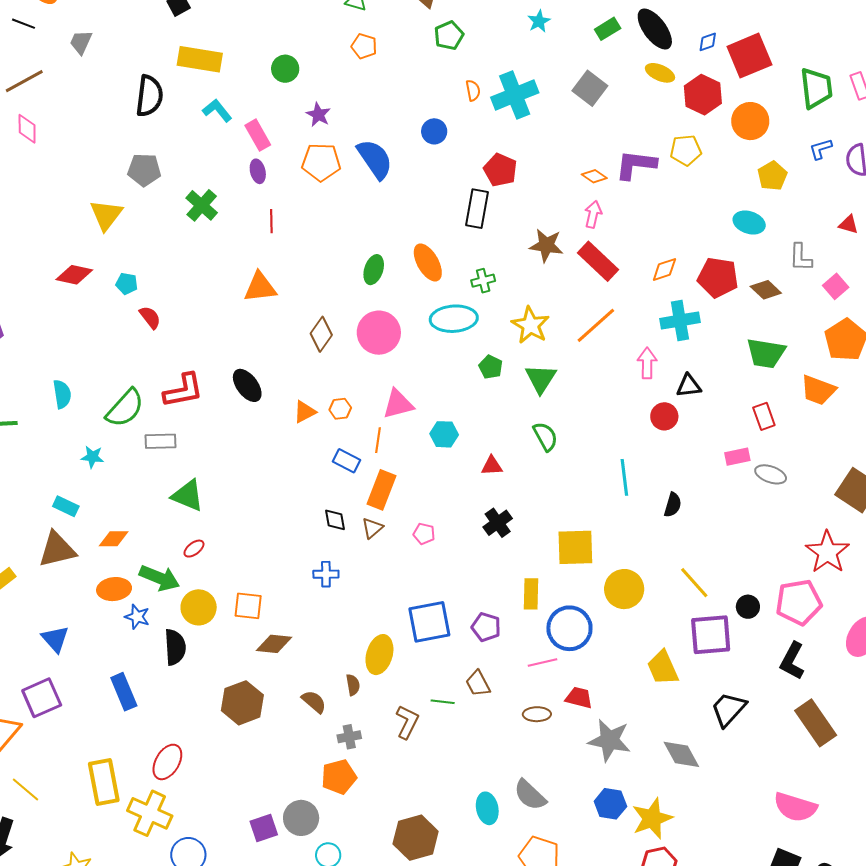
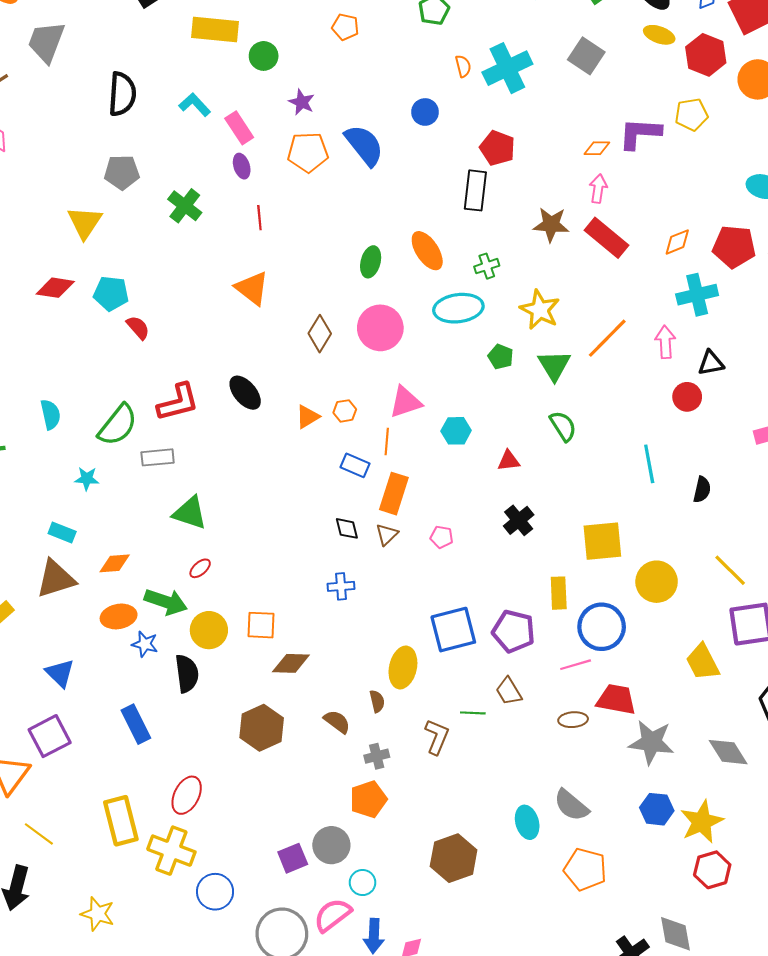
gray trapezoid: (81, 42) -> (46, 42), size x1.6
yellow rectangle: (200, 59) -> (215, 29), moved
orange diamond: (594, 176) -> (597, 148), turned -30
cyan pentagon: (127, 284) -> (111, 293), size x1.5
orange triangle: (260, 287) -> (252, 288), turned 48
orange line: (596, 325) -> (607, 338), moved
purple pentagon: (486, 627) -> (514, 631), size x1.4
red trapezoid: (579, 698) -> (616, 699), size x1.4

